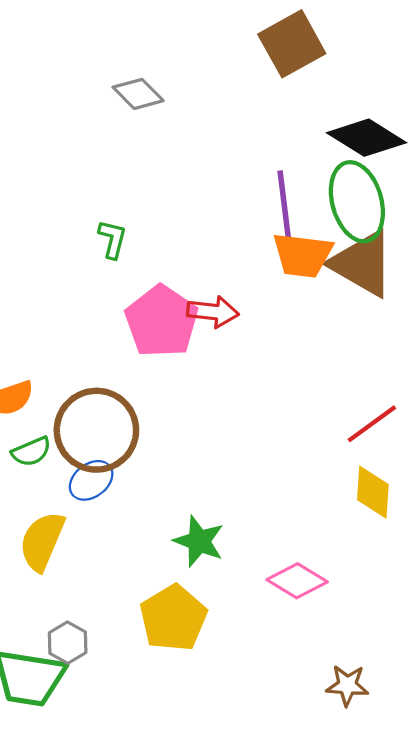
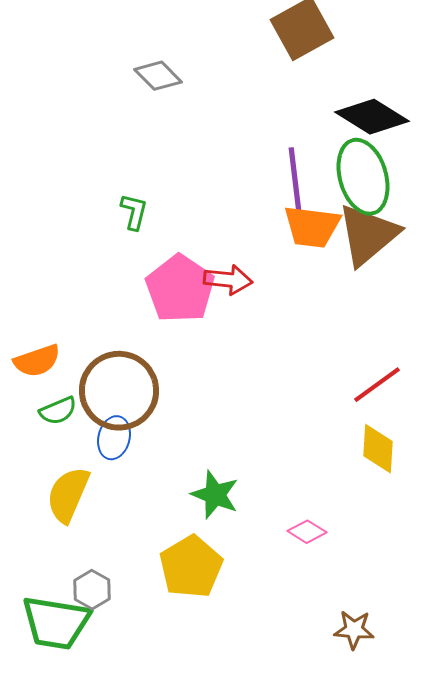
brown triangle: (362, 264) -> (368, 235), turned 50
blue ellipse: (91, 480) -> (114, 438), turned -39
pink diamond: (297, 581) -> (307, 532), size x0.7

